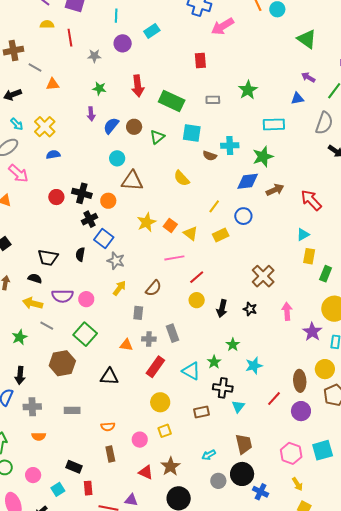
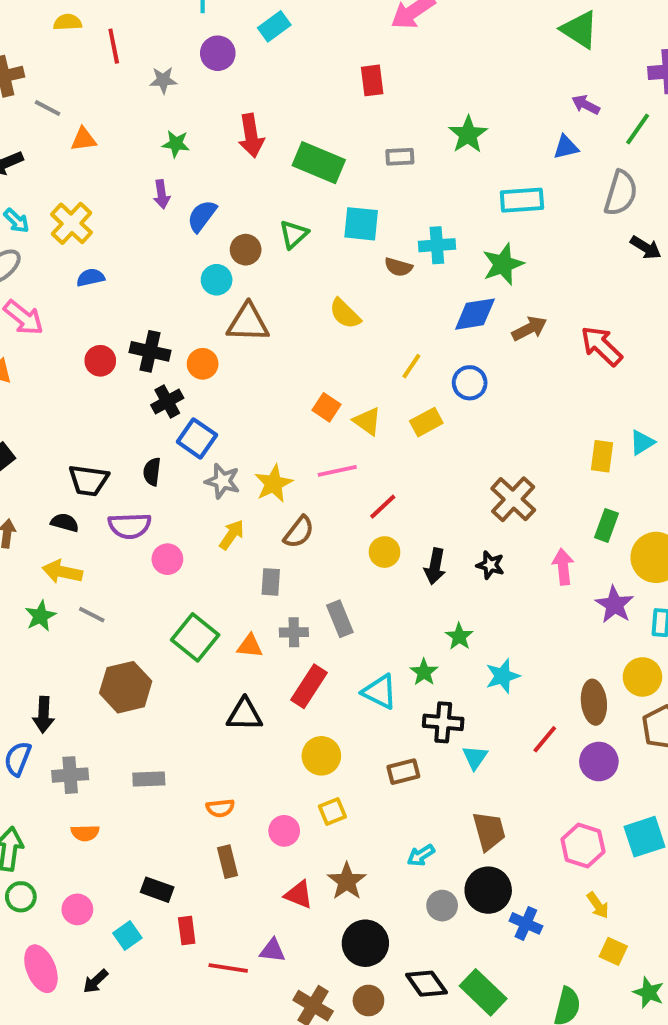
brown circle: (134, 127) -> (246, 250), moved
yellow star: (146, 222) -> (274, 484), moved
cyan triangle: (303, 235) -> (642, 442), moved
green rectangle: (326, 274) -> (606, 525), moved
purple semicircle: (62, 296) -> (130, 526), moved
green square: (85, 334) -> (195, 637), moved
green star: (20, 337) -> (40, 616), moved
black triangle: (109, 377) -> (245, 715), moved

